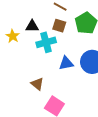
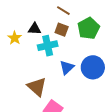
blue triangle: (66, 63) -> (67, 68), turned -35
brown triangle: (37, 84) -> (37, 87), size x1.5

